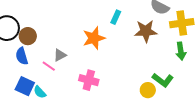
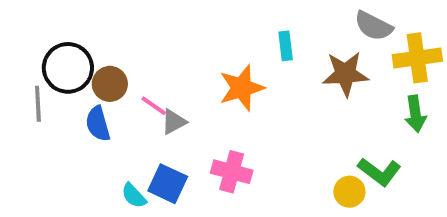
cyan rectangle: (116, 17) -> (286, 46), turned -32
pink line: (49, 66) -> (154, 106), moved
blue square: (25, 86) -> (168, 184), moved

